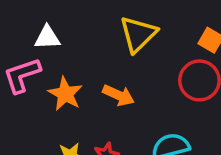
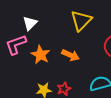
white triangle: (47, 38) -> (30, 23), turned -42

